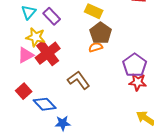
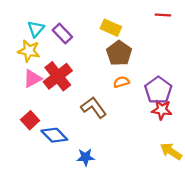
yellow star: (36, 37) -> (29, 51), moved
orange semicircle: (96, 47) -> (121, 82), moved
blue star: (63, 123) -> (86, 157), moved

